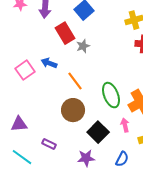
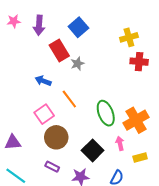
pink square: (25, 70) -> (44, 114), moved
brown circle: (73, 110) -> (56, 137), moved
purple rectangle: (49, 144) -> (52, 167), moved

